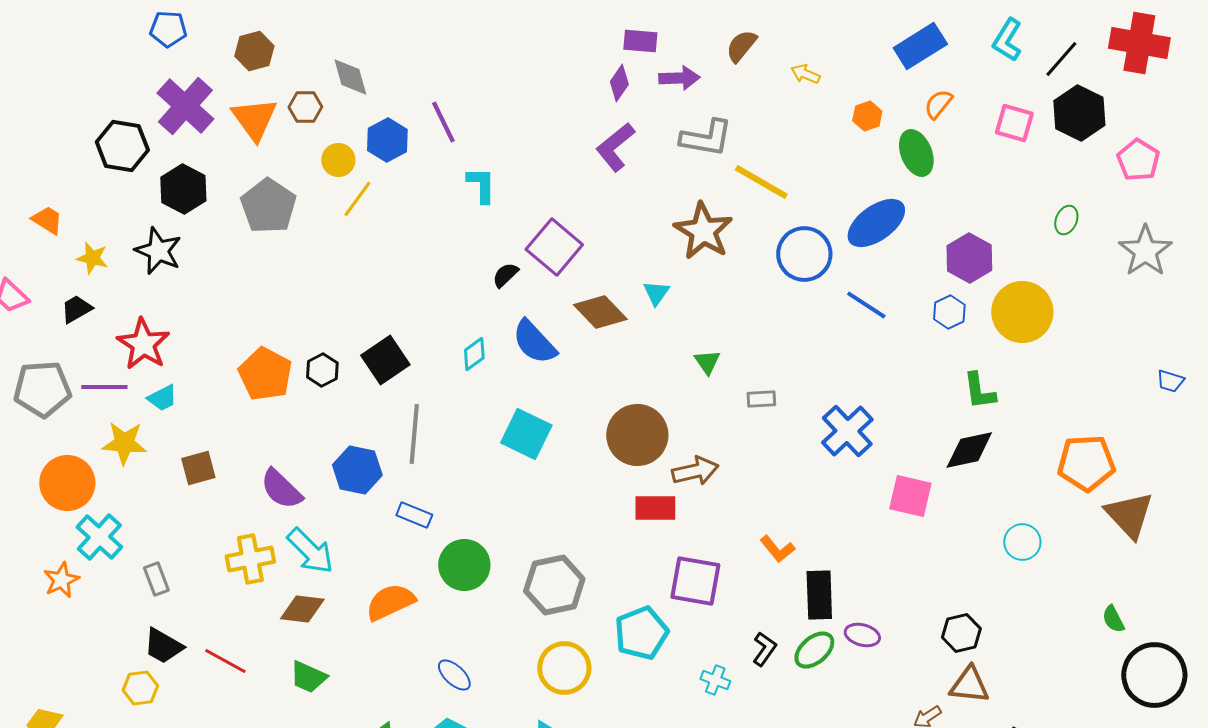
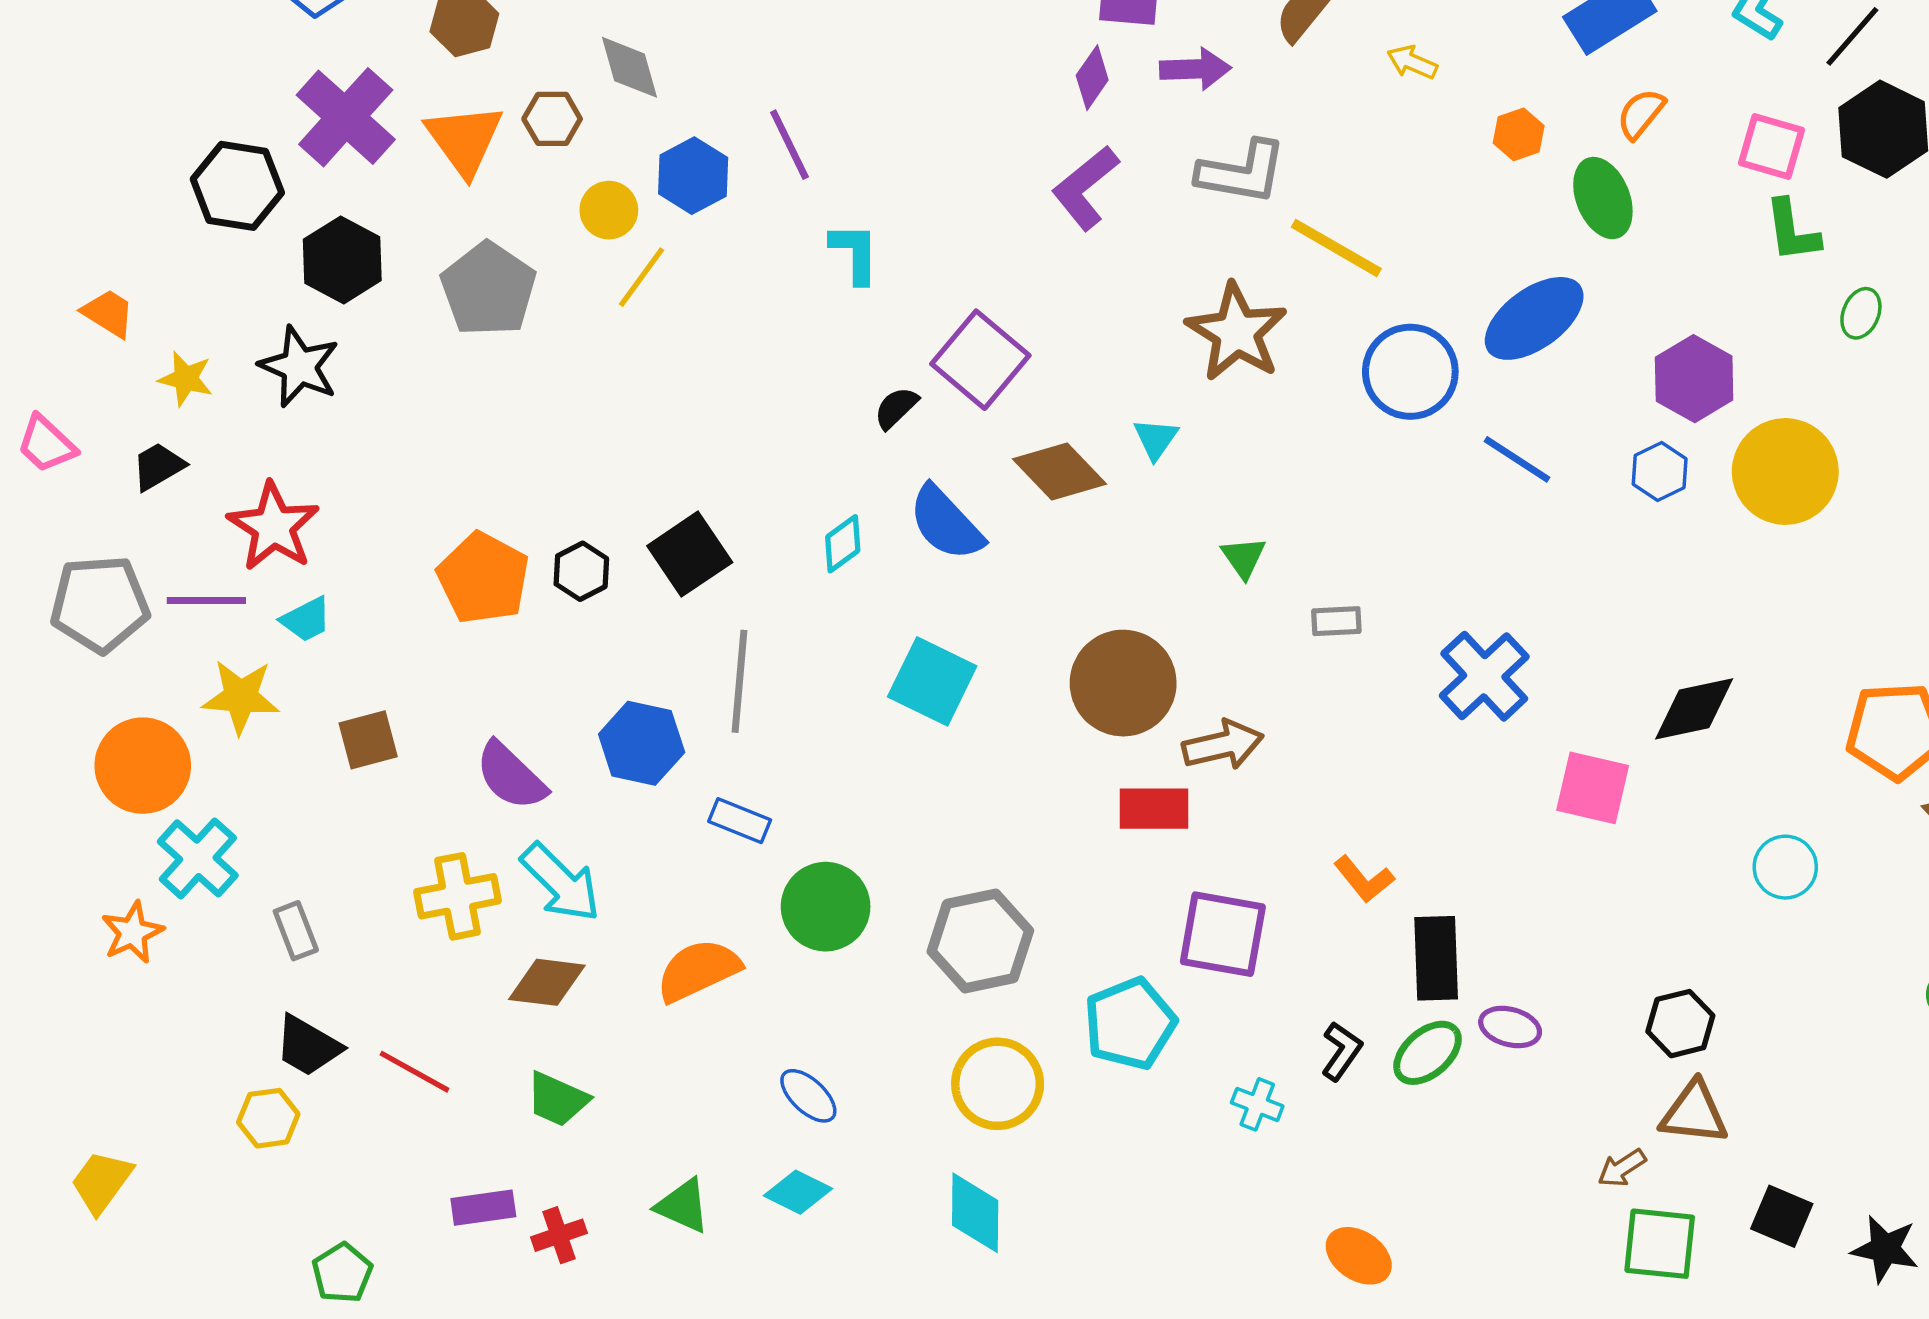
green L-shape: (979, 391) -> (1792, 231), moved

